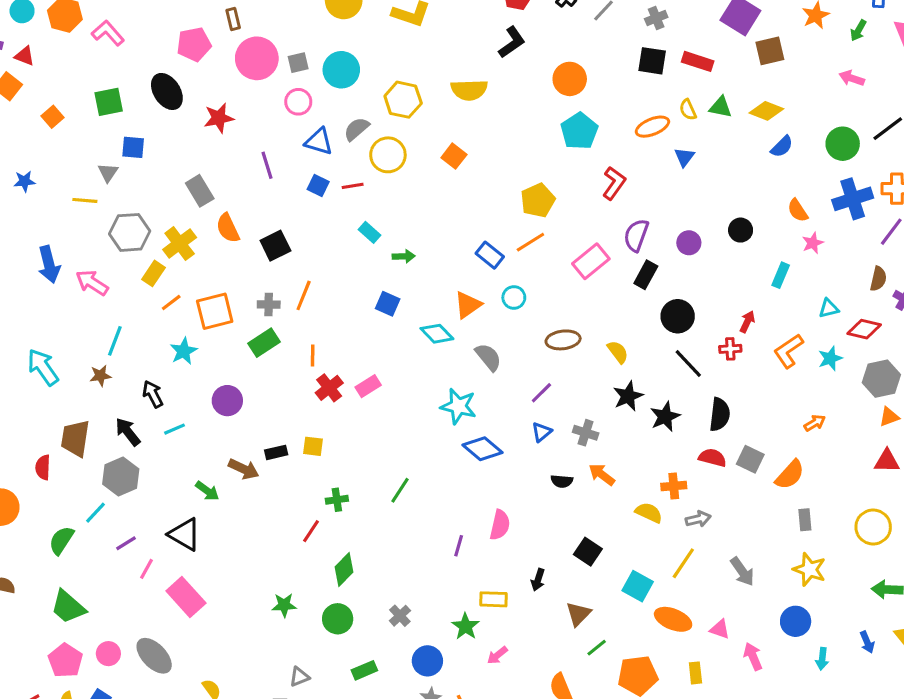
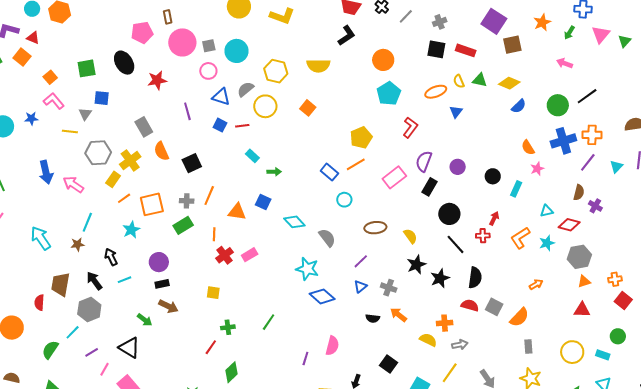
pink L-shape: (108, 33) -> (54, 101), moved
black circle: (741, 230) -> (493, 176), moved
orange triangle: (468, 305) -> (237, 212), moved, turned 42
black rectangle: (276, 452) -> (162, 284), moved

